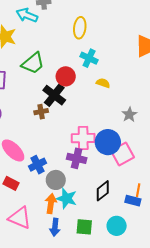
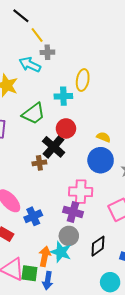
cyan cross: (89, 58) -> (63, 96), moved, turned -30
blue circle: (108, 142) -> (101, 160), moved
gray circle: (56, 180) -> (69, 236), moved
green square: (84, 227) -> (29, 273), moved

